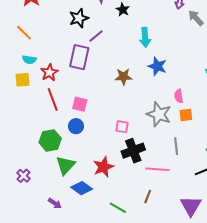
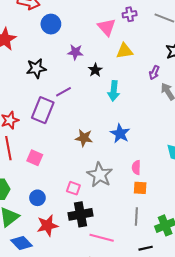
black star: (79, 18) -> (36, 68), moved
cyan arrow: (145, 37) -> (114, 91), moved
gray star: (159, 114) -> (100, 175), moved
blue circle: (76, 126) -> (37, 198), moved
gray line: (176, 146) -> (136, 216), moved

